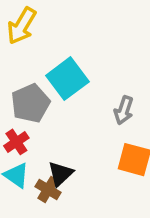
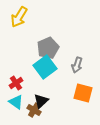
cyan square: (67, 79) -> (45, 67), moved
gray pentagon: (30, 103) -> (48, 48), moved

